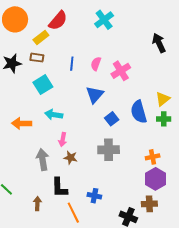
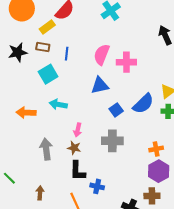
blue line: (72, 64) -> (67, 54), moved
pink semicircle: (96, 64) -> (102, 55), size x1.5
pink cross: (121, 71) -> (126, 62), turned 30
blue triangle: (95, 95) -> (100, 85), turned 36
blue semicircle: (139, 112) -> (143, 104), turned -120
pink arrow: (63, 140) -> (78, 130), moved
black L-shape: (59, 188) -> (78, 171), moved

